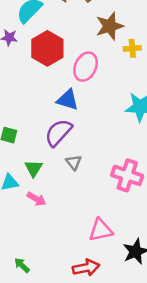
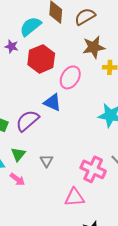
purple semicircle: (58, 133) -> (27, 121), moved
gray triangle: (74, 162) -> (47, 161), moved
pink triangle: (101, 230) -> (74, 197), moved

